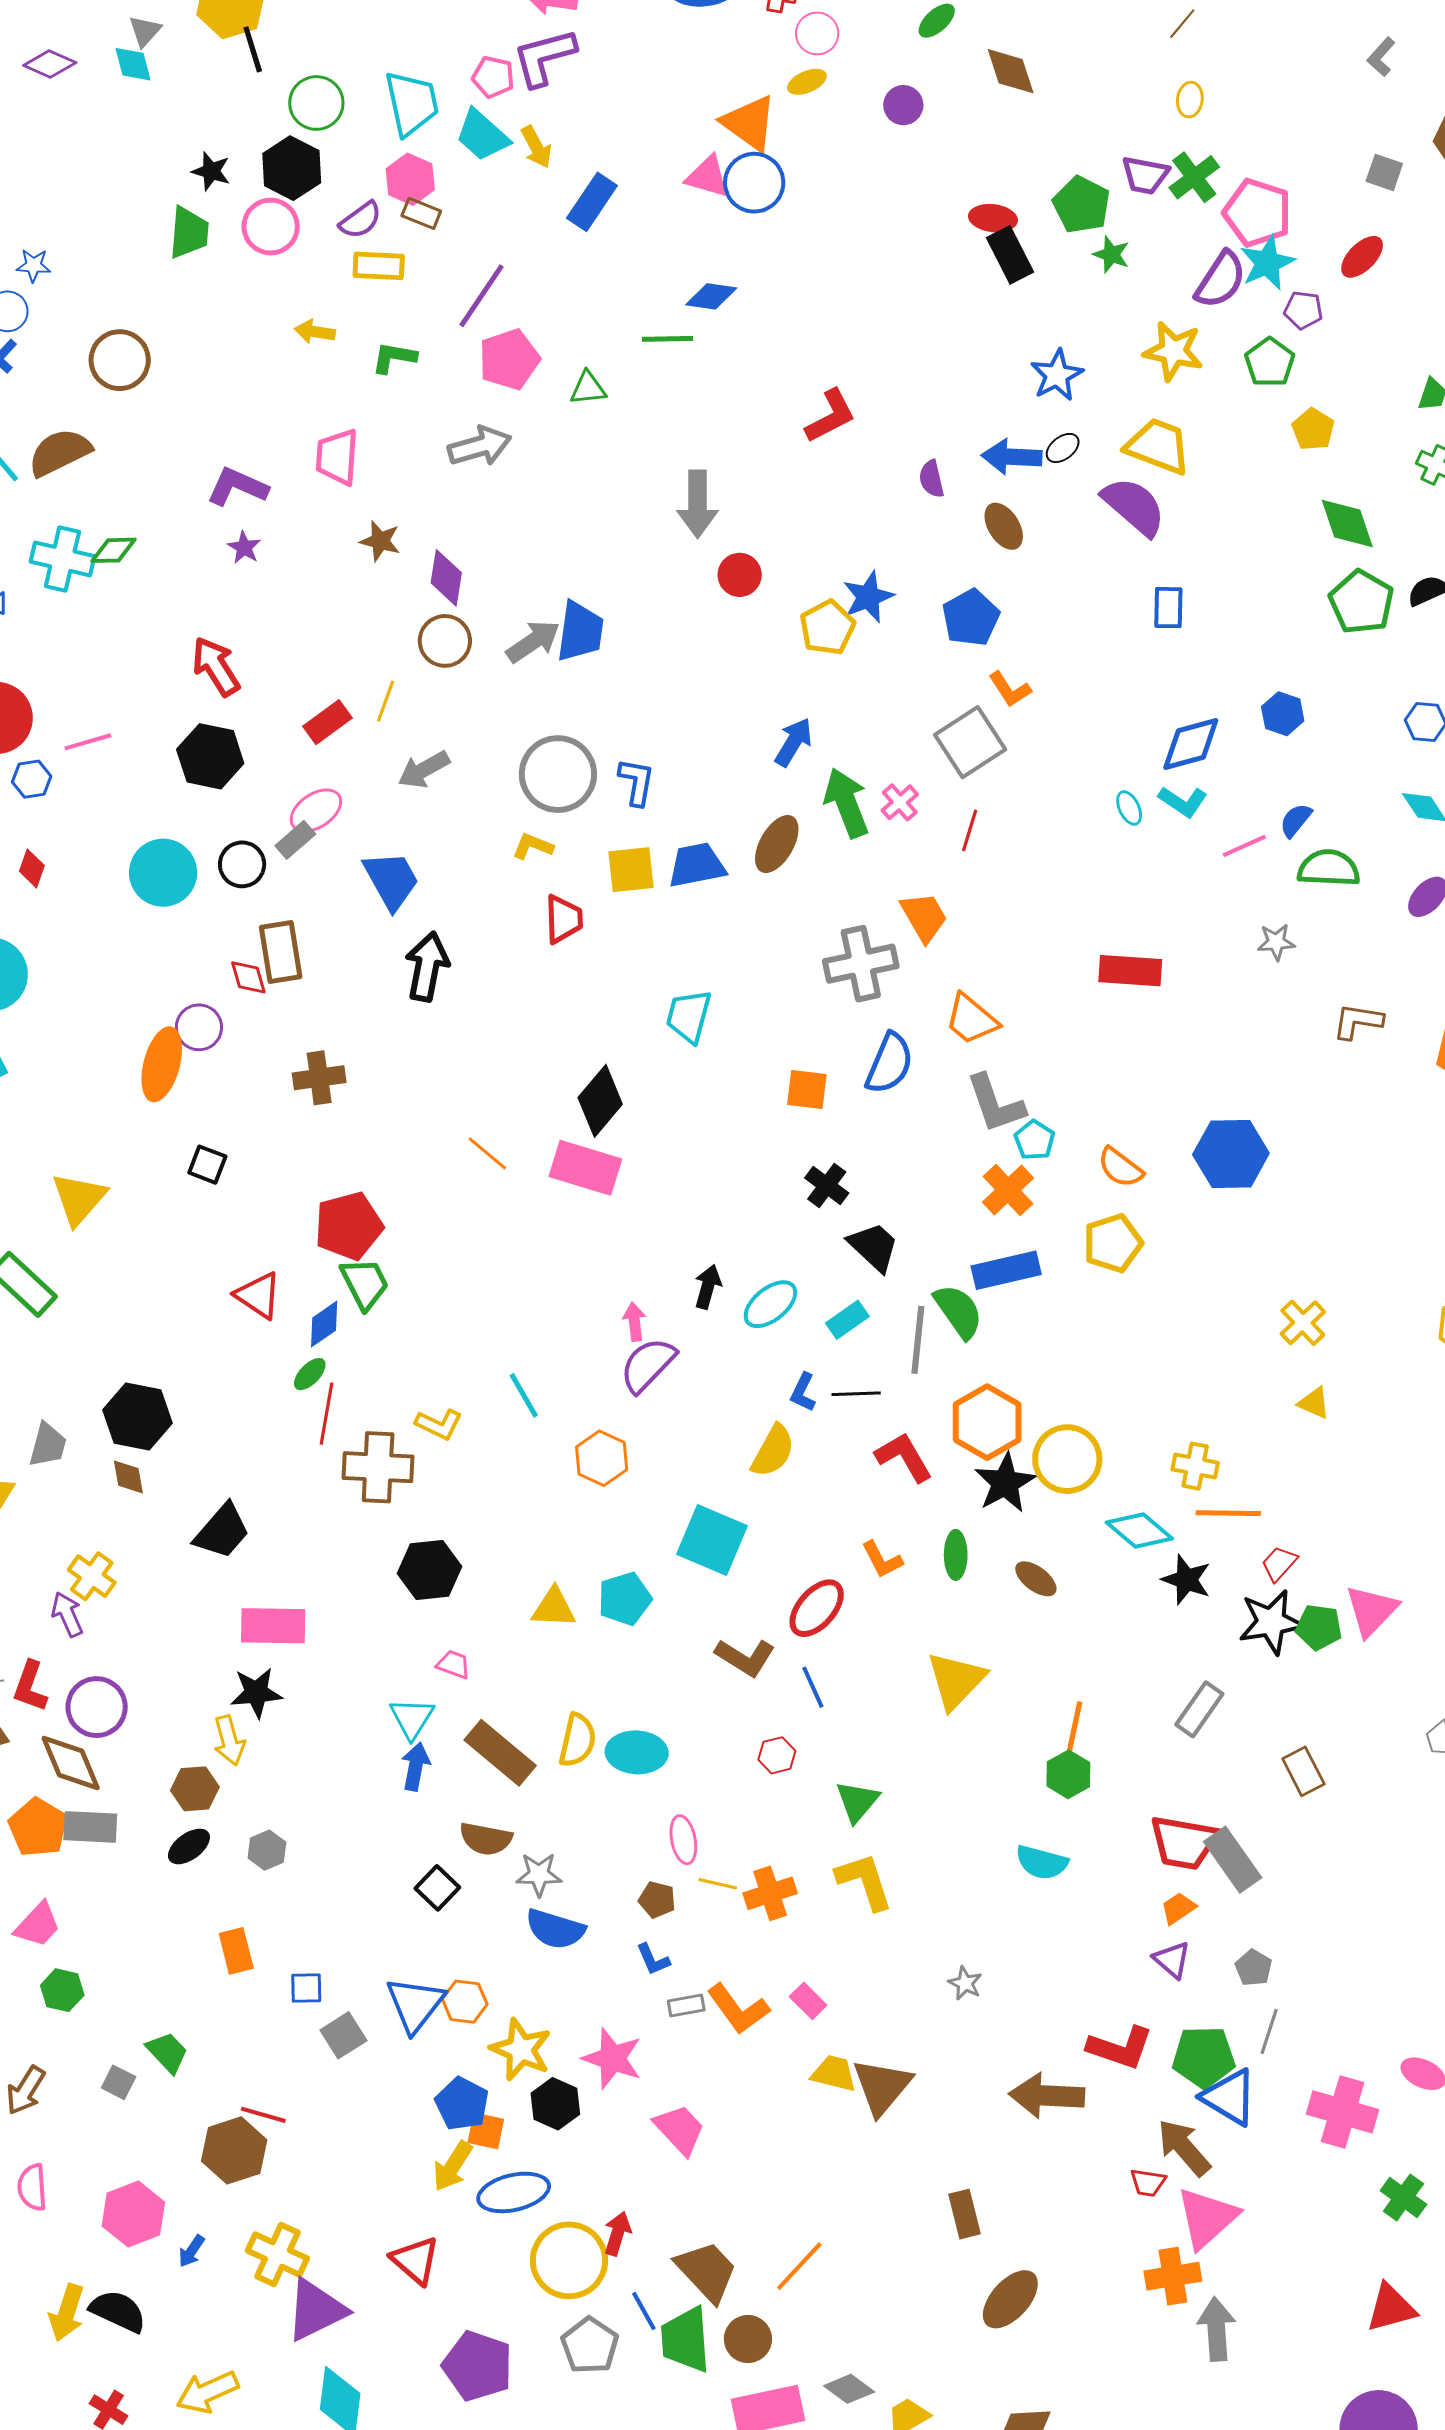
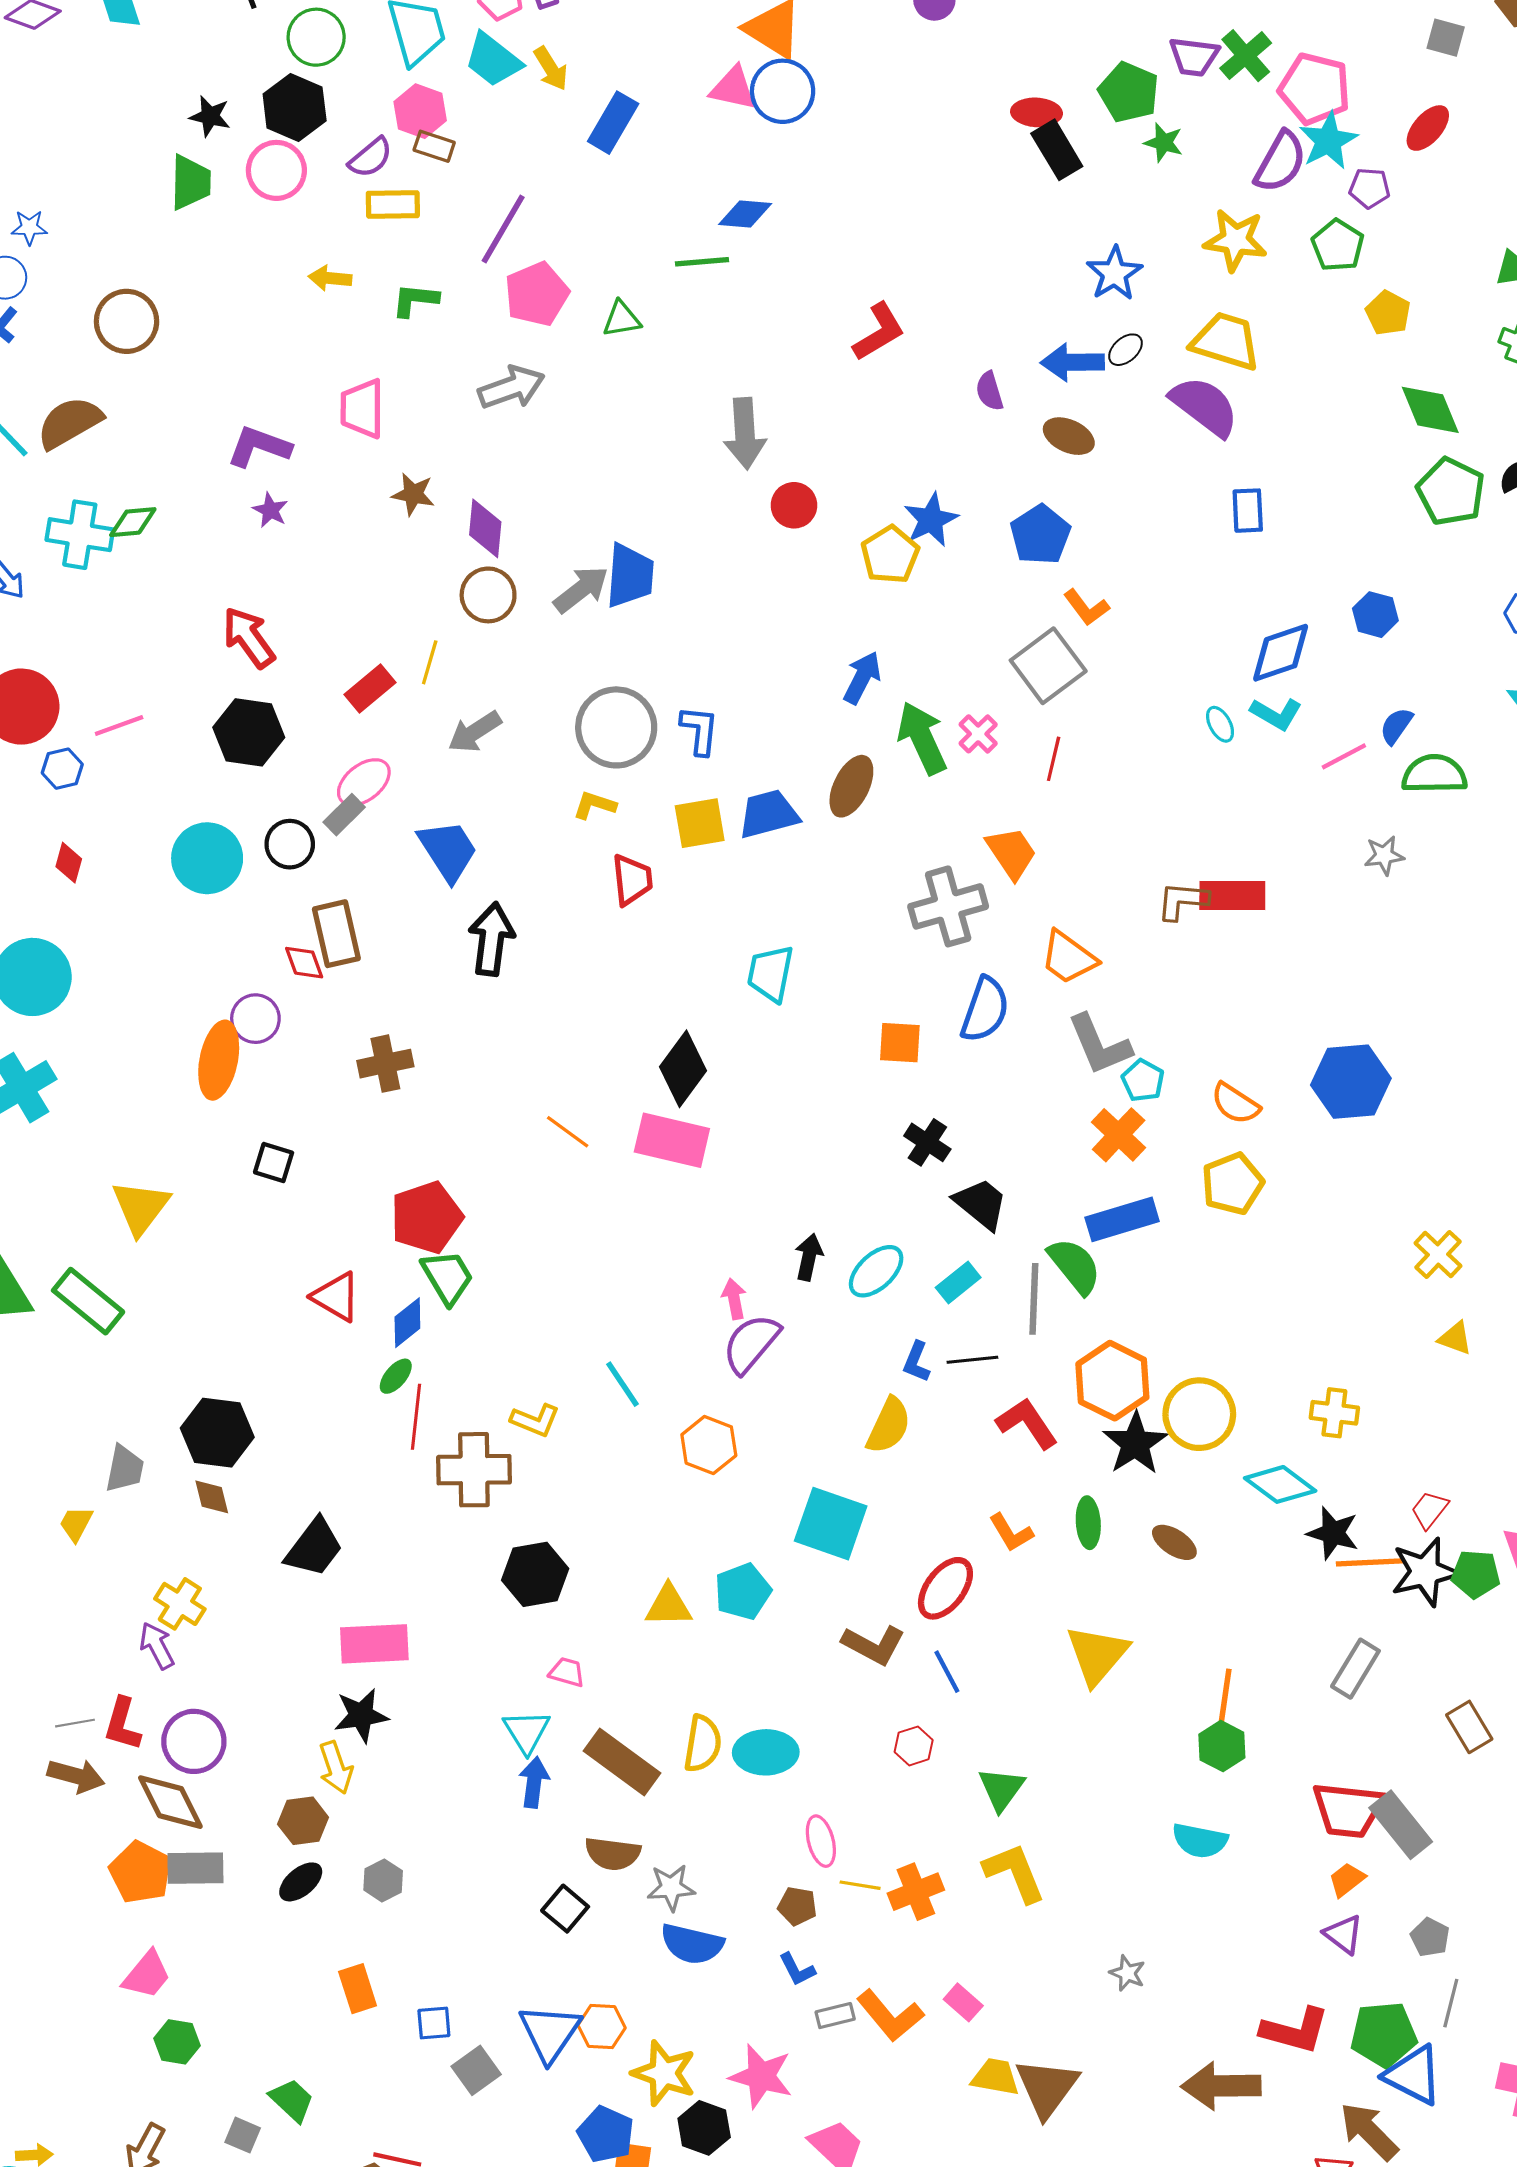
brown ellipse: (1004, 526) -> (1069, 436), turned -30
brown L-shape: (1358, 1021) -> (1183, 901), moved
orange line: (1228, 1513) -> (1370, 1562), moved

